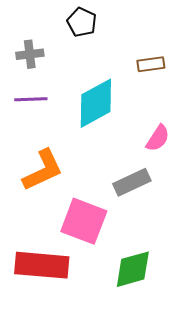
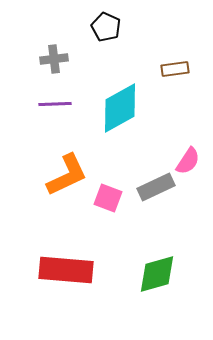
pink semicircle: (158, 138) -> (188, 161), moved
pink square: (84, 221) -> (108, 198), moved, size x0.6

